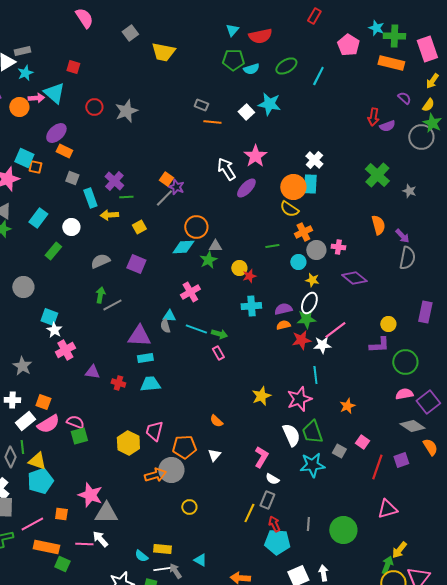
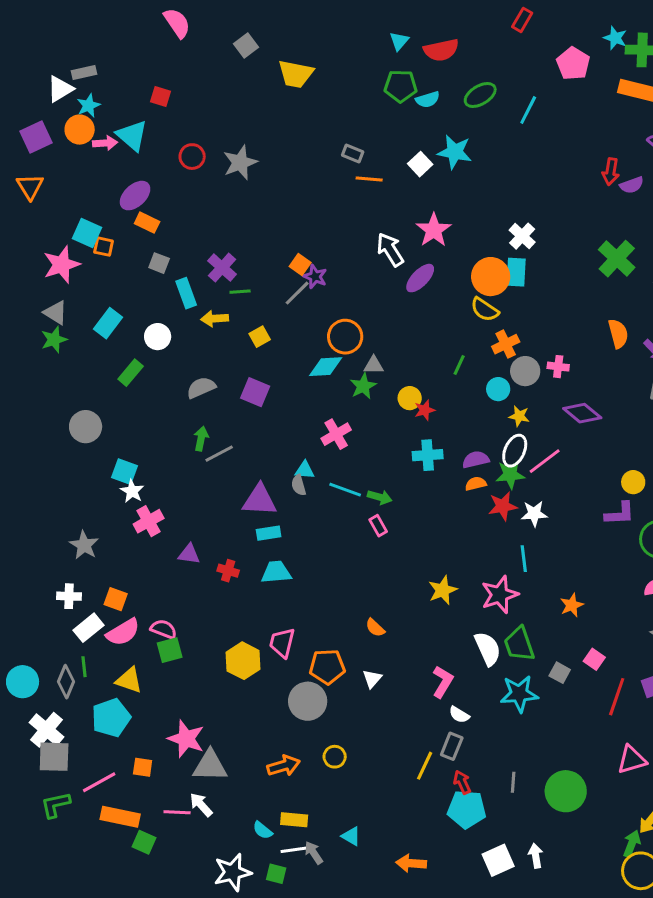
orange circle: (19, 107) -> (80, 130), moved
green line: (272, 246) -> (459, 365), turned -56
pink line: (335, 330) -> (545, 461), moved
yellow triangle: (37, 461) -> (129, 680), moved
orange arrow: (155, 475) -> (284, 766), moved

